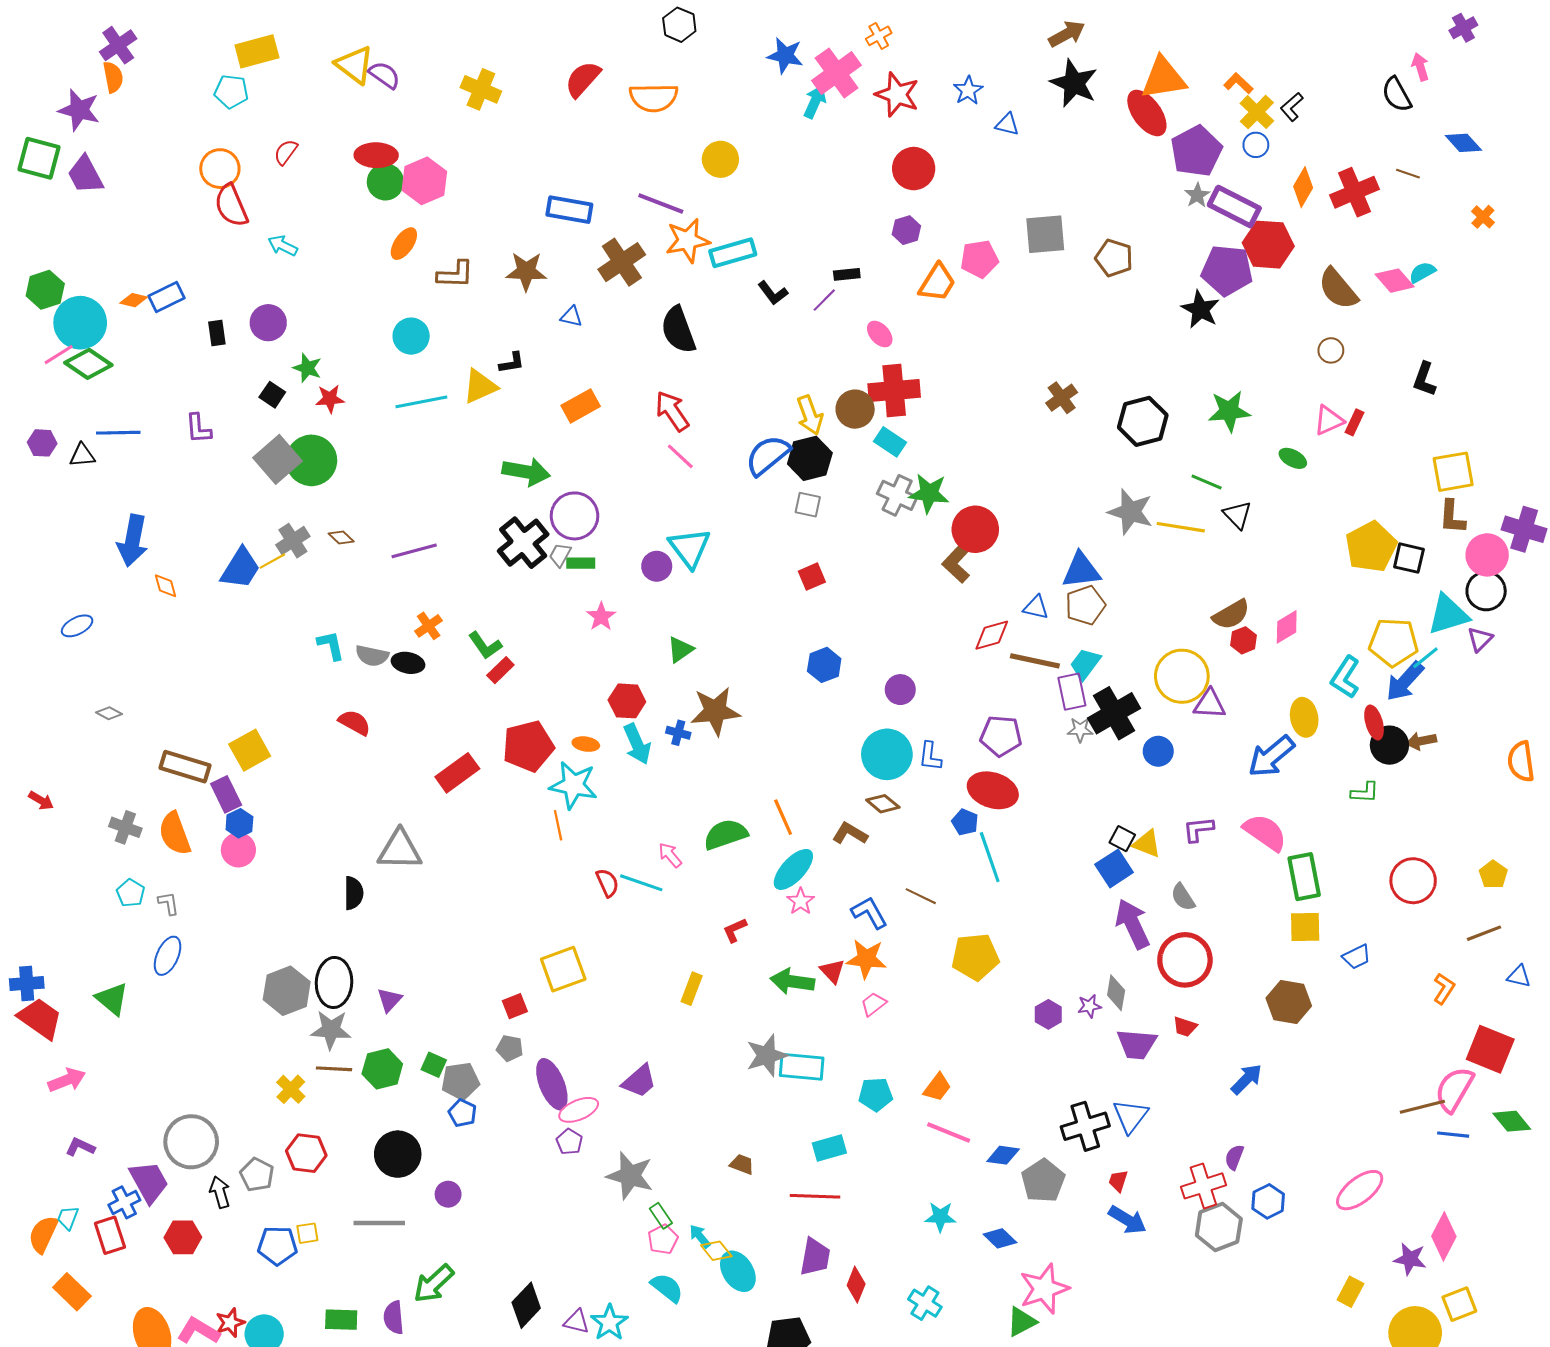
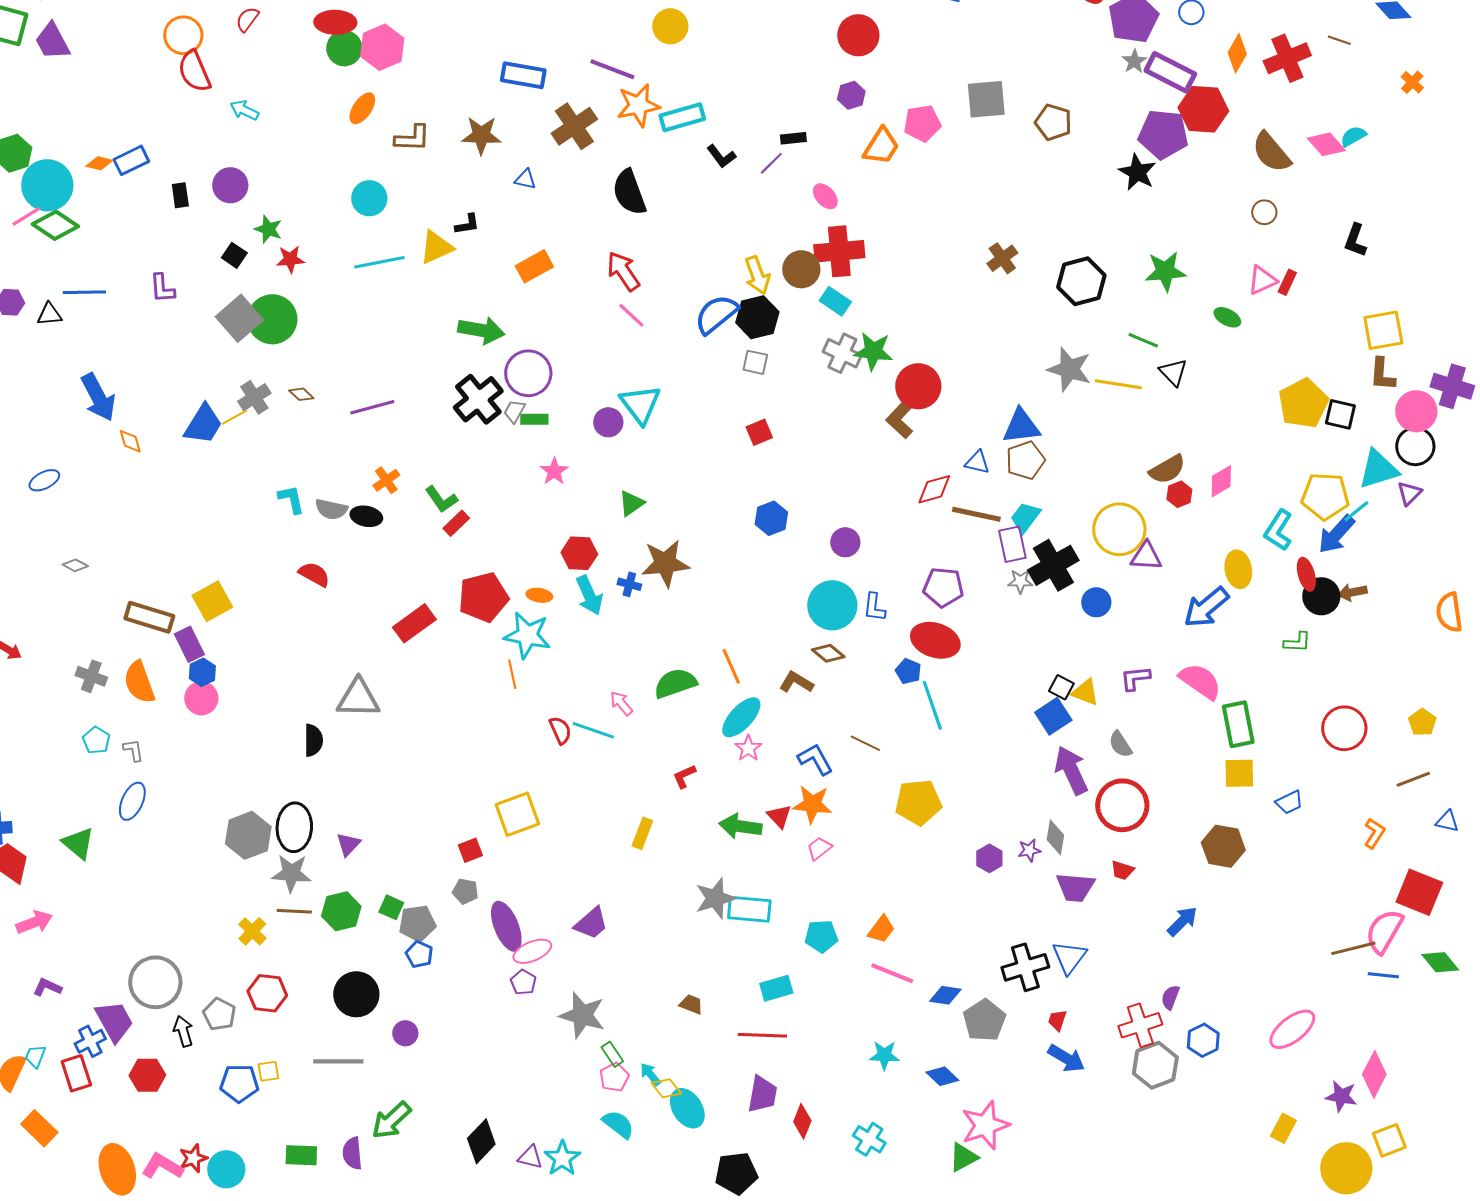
blue arrow: (133, 541) -> (98, 397), turned -39

